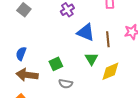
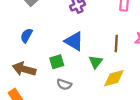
blue triangle: (86, 32) -> (74, 41), moved
blue semicircle: (21, 54) -> (26, 35), moved

